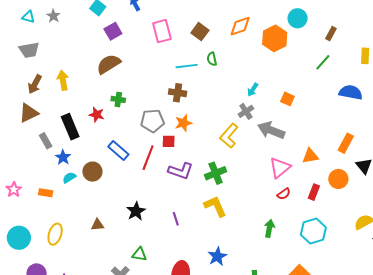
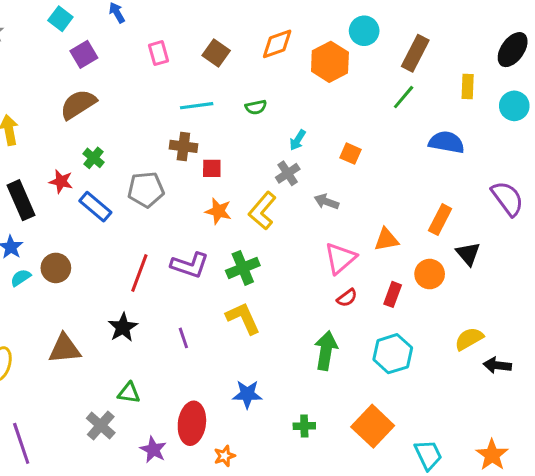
pink rectangle: (162, 31) -> (158, 53), size x0.7
brown rectangle: (331, 34) -> (415, 53), size x1.6
green semicircle: (212, 59) -> (256, 107), moved, turned -88
green cross: (118, 99) -> (94, 158), turned 32
orange star: (183, 123) -> (218, 211), moved, turned 30
gray arrow: (271, 130) -> (327, 202), size x0.6
red square: (169, 141) -> (212, 168), moved
blue rectangle: (118, 150) -> (95, 207), moved
red line: (148, 158) -> (139, 273), moved
brown triangle: (97, 225) -> (65, 349), size x1.6
green arrow: (269, 228) -> (326, 351), size x1.4
blue star: (217, 256) -> (247, 394), turned 30

